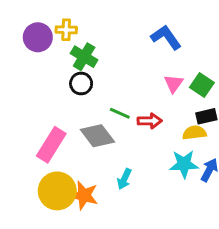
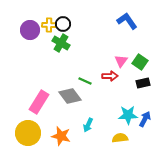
blue L-shape: (166, 37) -> (127, 21), moved
black circle: (81, 84) -> (63, 24), moved
red arrow: (150, 121) -> (110, 76), moved
yellow semicircle: (194, 133) -> (120, 138), moved
yellow circle: (57, 191) -> (28, 133), moved

